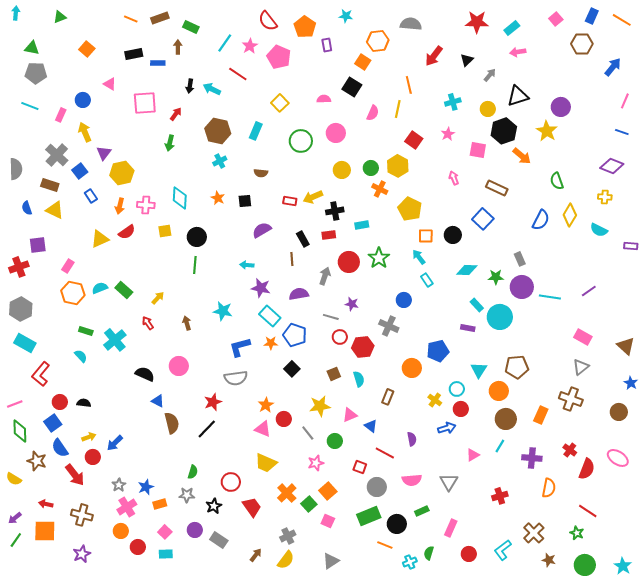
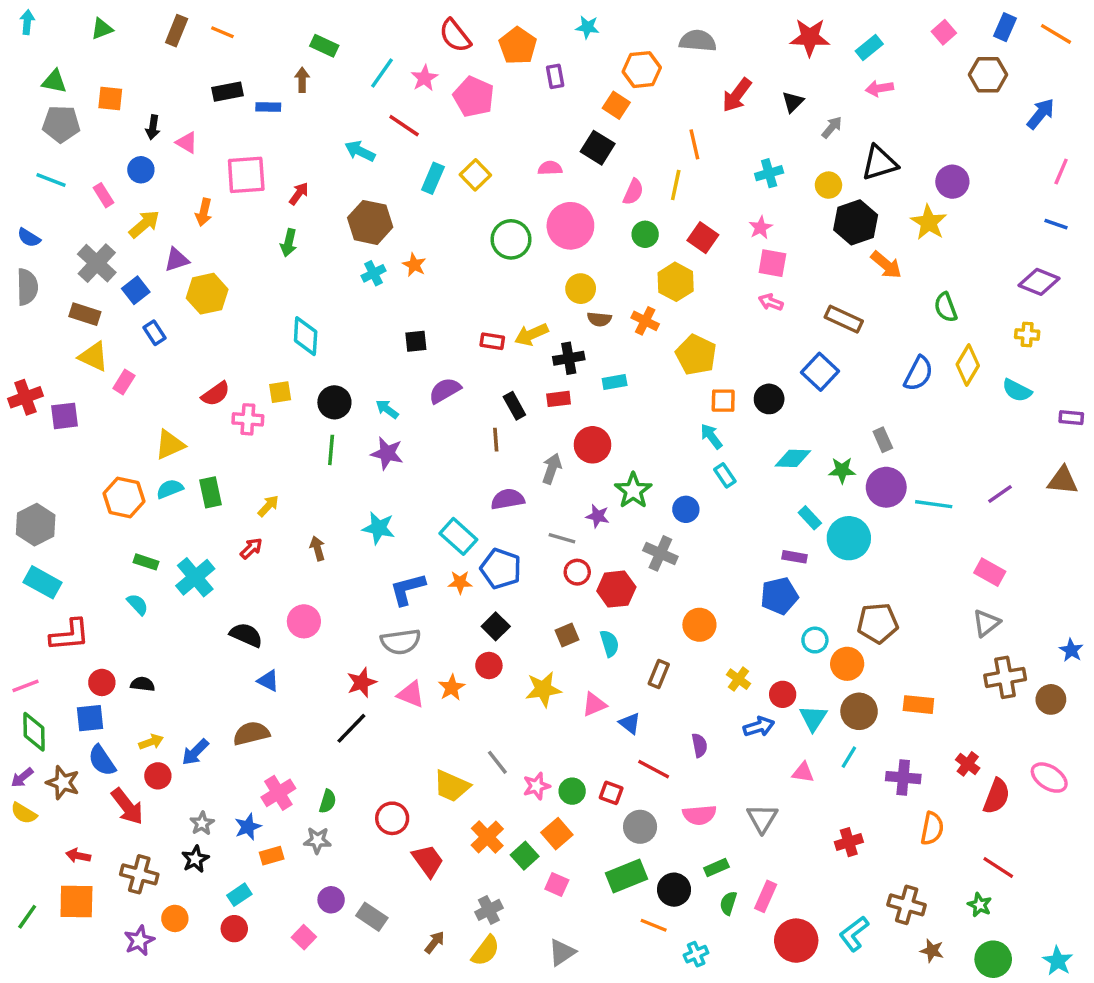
brown rectangle: (160, 18) -> (177, 31), moved, turned -48
orange square: (87, 49) -> (110, 98), moved, turned -35
black arrow: (190, 86) -> (153, 127), moved
pink rectangle: (61, 115) -> (104, 195), turned -56
cyan rectangle: (256, 131) -> (433, 178), moved
yellow arrow: (85, 132) -> (144, 224), turned 72
pink circle: (336, 133) -> (570, 226), size x1.4
pink square: (478, 150) -> (772, 263), moved
purple triangle: (104, 153) -> (177, 260), turned 35
green circle: (371, 168) -> (645, 234), moved
brown semicircle: (261, 173) -> (599, 319), moved
pink arrow: (454, 178) -> (771, 302), turned -48
orange star: (218, 198) -> (414, 265), moved
pink cross: (146, 205) -> (248, 419), moved
orange arrow: (120, 206) -> (204, 212), moved
blue semicircle: (27, 208) -> (29, 238), moved, turned -40
yellow triangle: (100, 239) -> (170, 445), moved
green star: (379, 258) -> (633, 491), moved
cyan arrow: (247, 265) -> (387, 409), moved, turned 32
pink rectangle: (68, 266) -> (124, 382), moved
red cross: (19, 267) -> (25, 397), moved
purple star: (261, 288) -> (387, 453), moved
green rectangle: (124, 290) -> (211, 492), turned 36
red arrow: (148, 323) -> (251, 548), turned 80
brown triangle: (626, 346) -> (1063, 480), moved, turned -36
blue pentagon: (438, 351) -> (779, 596), moved
cyan triangle: (479, 370) -> (813, 718), moved
red L-shape: (41, 374) -> (70, 635), turned -135
cyan circle: (457, 389) -> (815, 640), moved
brown cross: (571, 399) -> (1005, 677), moved, turned -30
orange rectangle: (541, 415) -> (918, 705), turned 72
red circle: (284, 419) -> (489, 665), moved
blue square: (53, 423) -> (90, 718), turned 30
brown semicircle: (172, 423) -> (251, 733), moved, turned -90
pink triangle: (263, 429) -> (411, 694), moved
gray line: (308, 433) -> (497, 762), moved
green circle: (335, 441) -> (572, 791), moved
pink triangle: (473, 455) -> (803, 772), turned 40
black star: (214, 506) -> (195, 859), moved
pink cross: (127, 507) -> (278, 793), moved
purple arrow: (15, 518) -> (22, 778), moved
orange circle: (121, 531) -> (175, 918), moved
pink square: (165, 532) -> (304, 937), moved
brown cross: (534, 533) -> (907, 905), turned -30
green semicircle: (429, 553) -> (728, 903), moved
cyan rectangle: (166, 554) -> (239, 895), moved, turned -32
red circle: (469, 554) -> (796, 941), size x1.6

